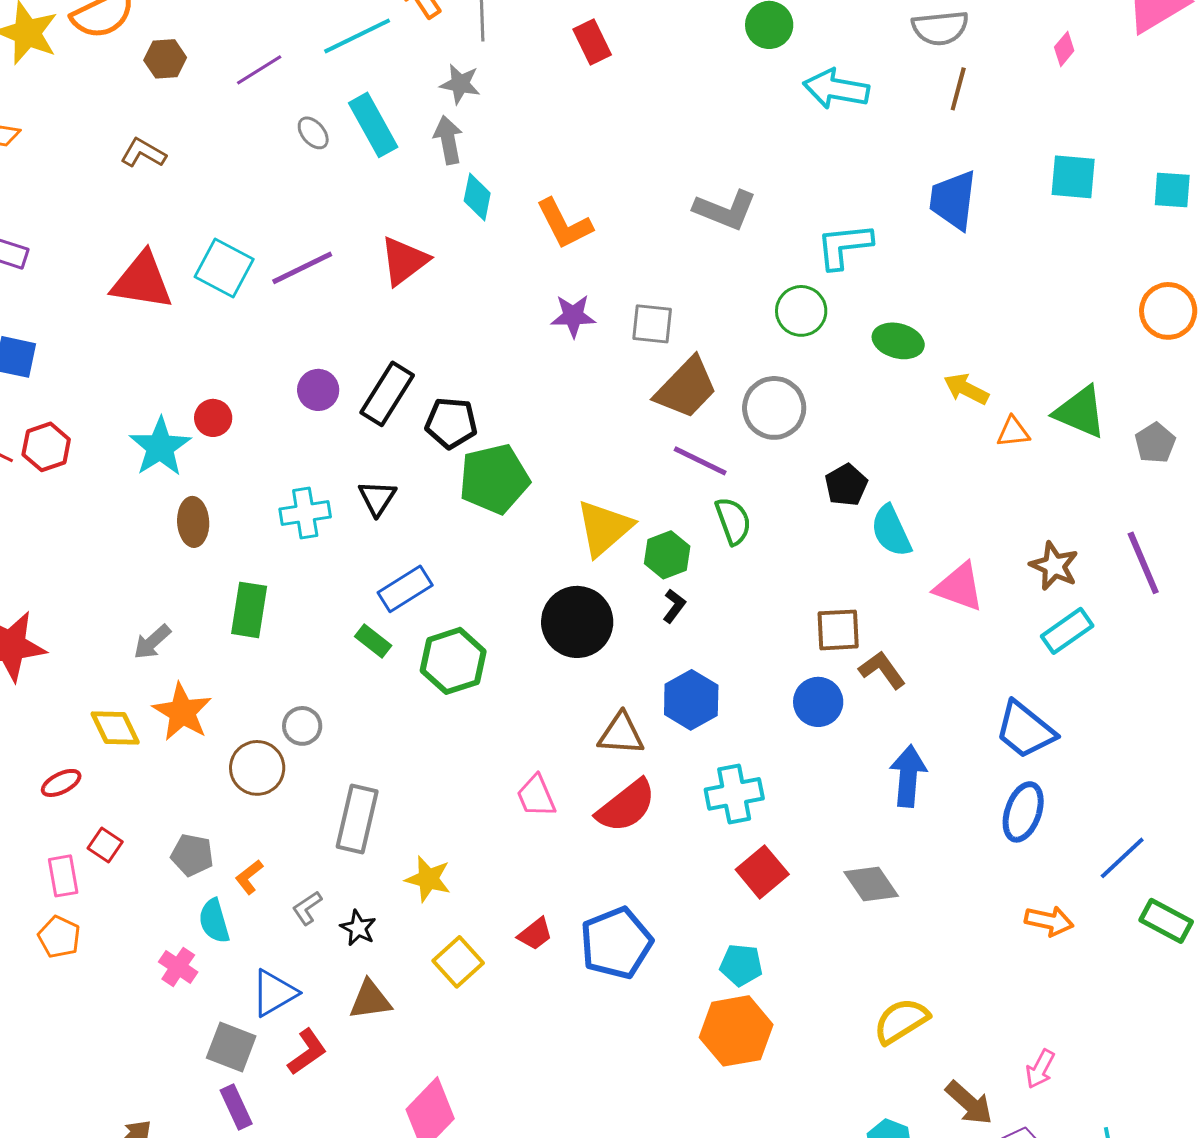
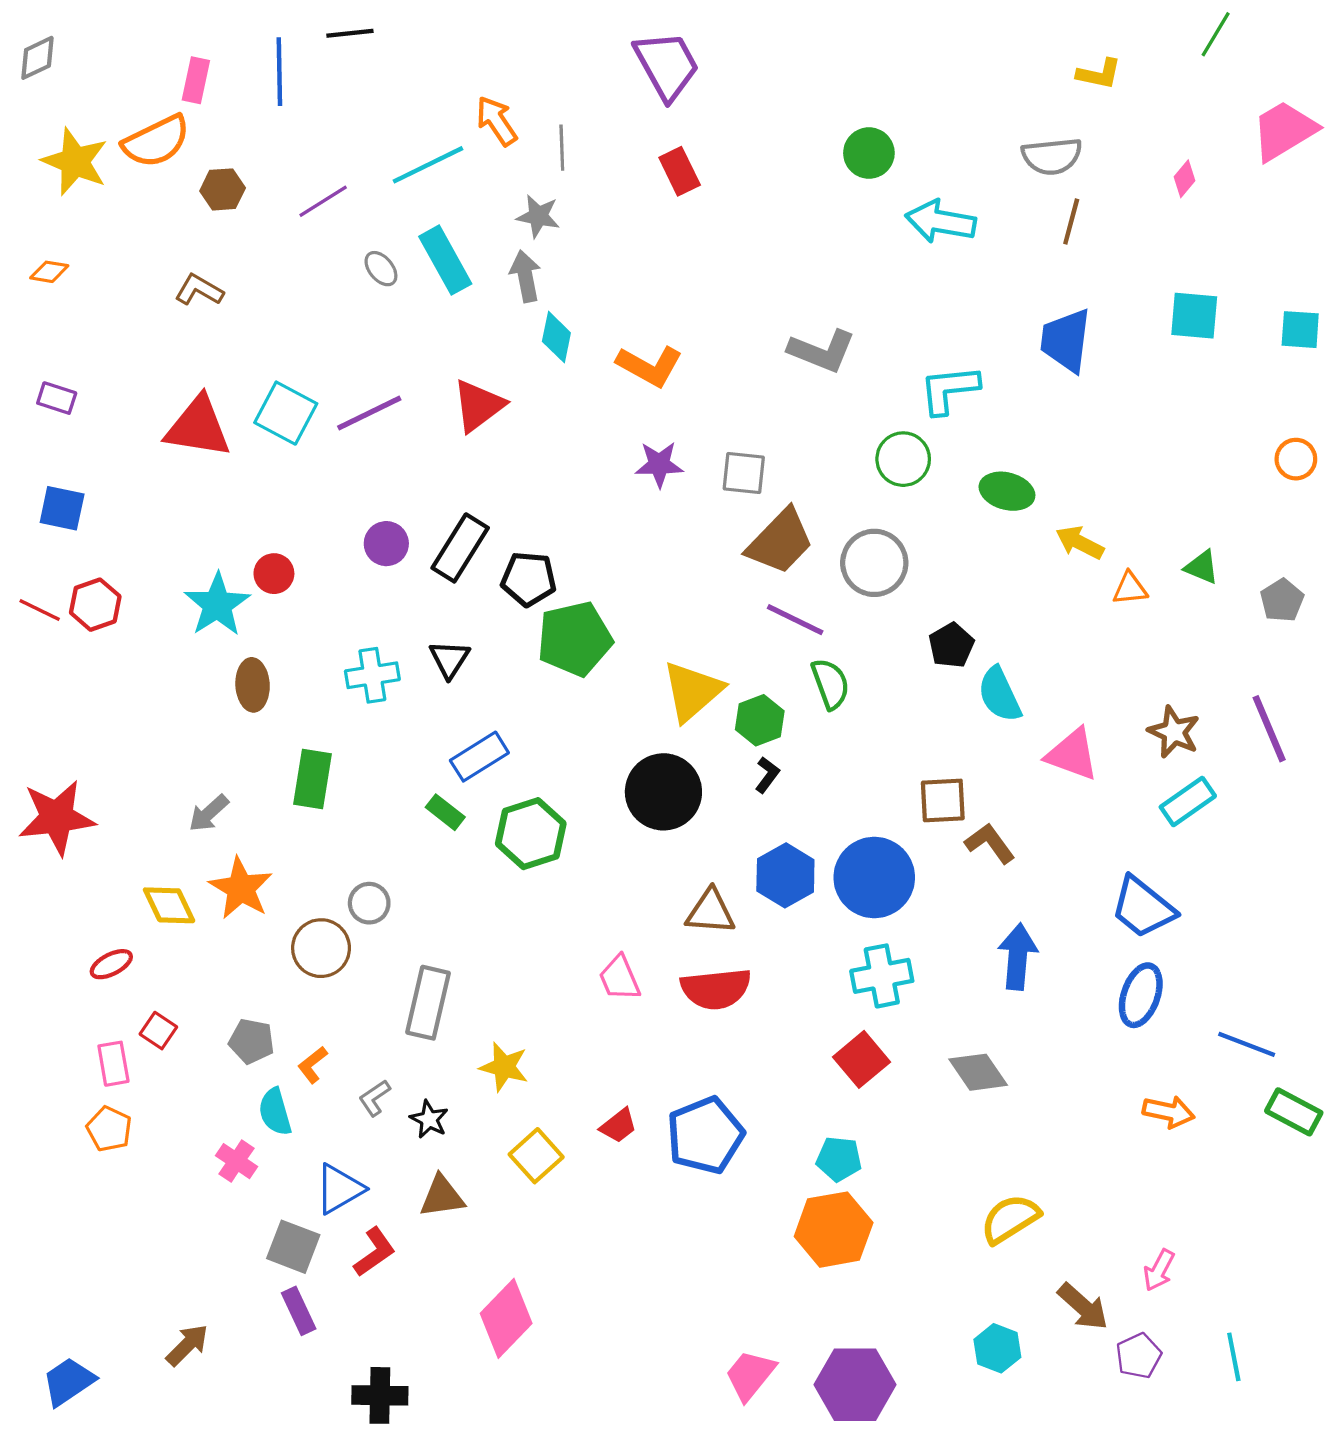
orange L-shape: (564, 224) -> (650, 366), turned -34
orange circle: (1168, 311) -> (1296, 459), size x0.7
green triangle: (1080, 412) -> (1202, 567), size x0.6
blue circle: (818, 702) -> (874, 877), moved, size x1.5
cyan cross: (734, 794) -> (882, 976), moved
red semicircle: (626, 806) -> (716, 989), turned 32
blue line: (1122, 858) -> (1247, 1044), turned 64

